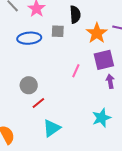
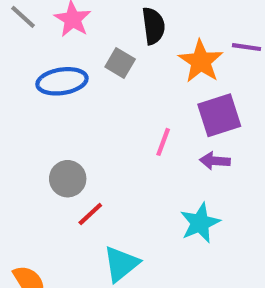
gray square: (58, 31) -> (120, 63), turned 32
purple arrow: (110, 81) -> (215, 161), moved, turned -72
cyan star: (101, 118) -> (200, 223), moved

